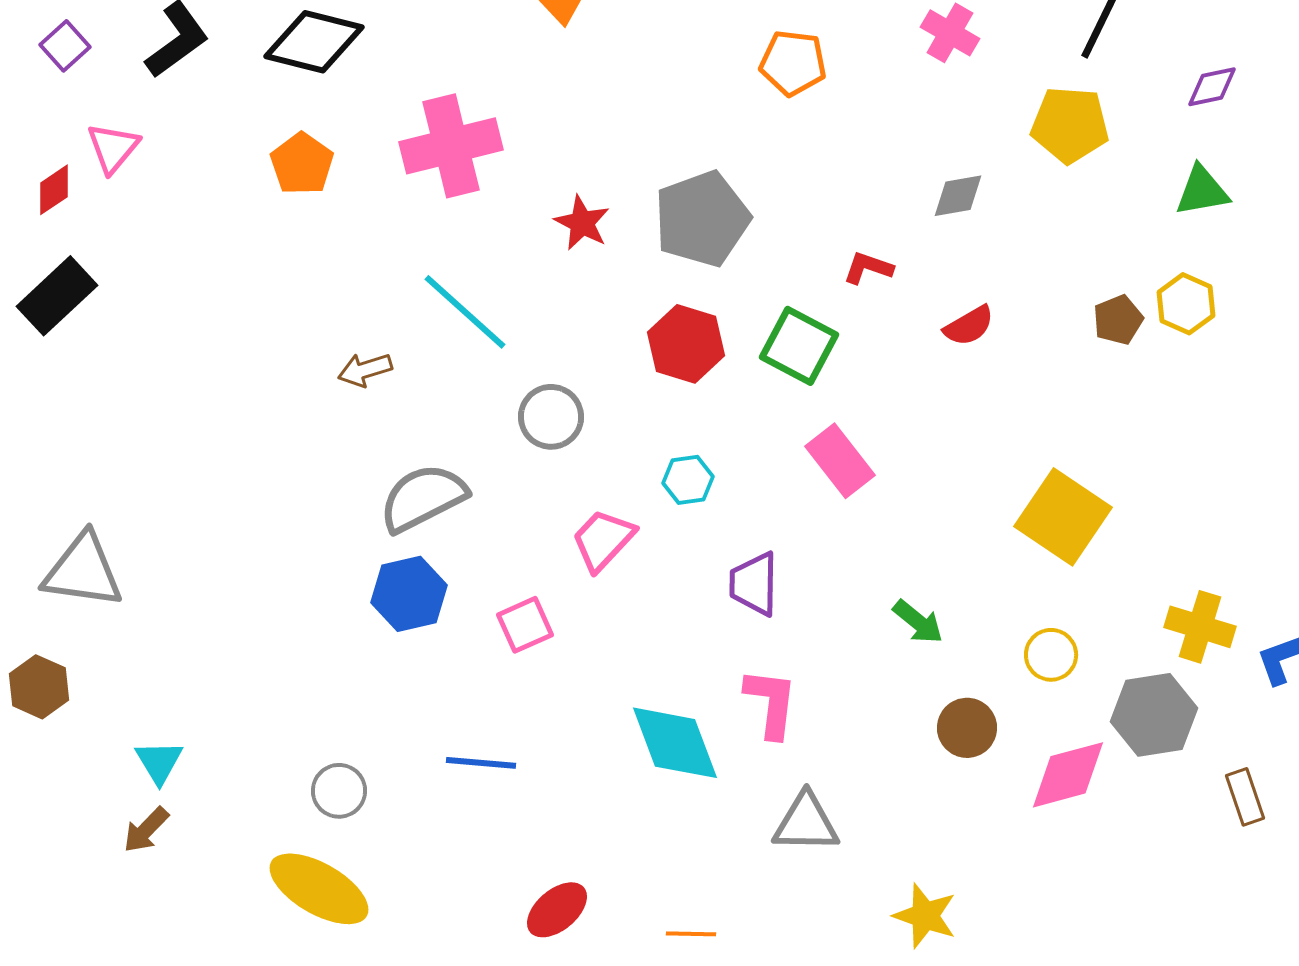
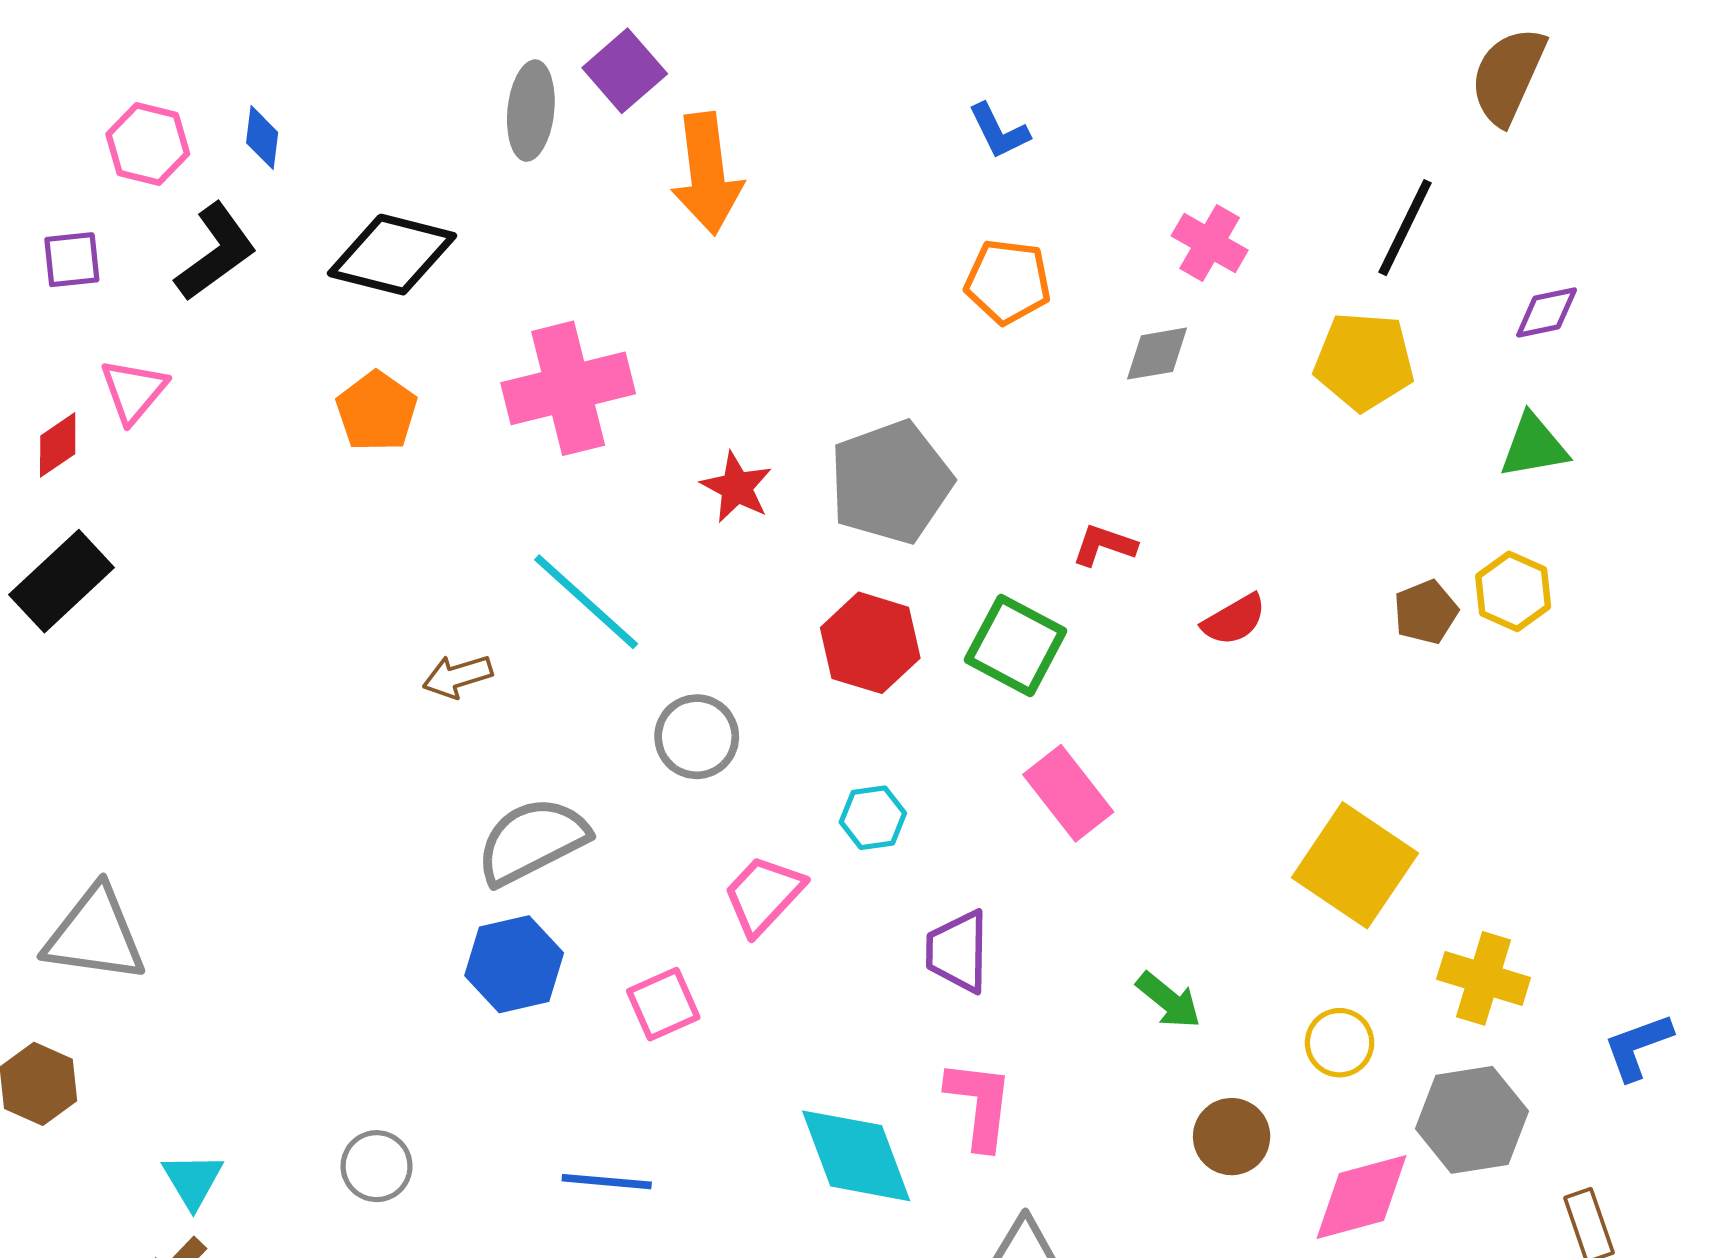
purple square: (65, 46) -> (72, 260), turned 36
gray diamond: (958, 196) -> (1157, 354), moved
yellow cross: (1200, 627) -> (1484, 978), moved
gray circle: (339, 791) -> (377, 1166), moved

